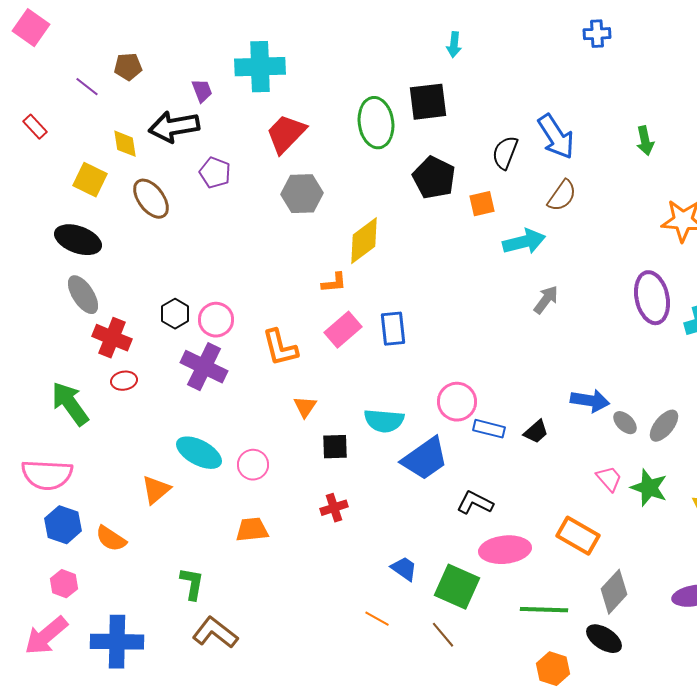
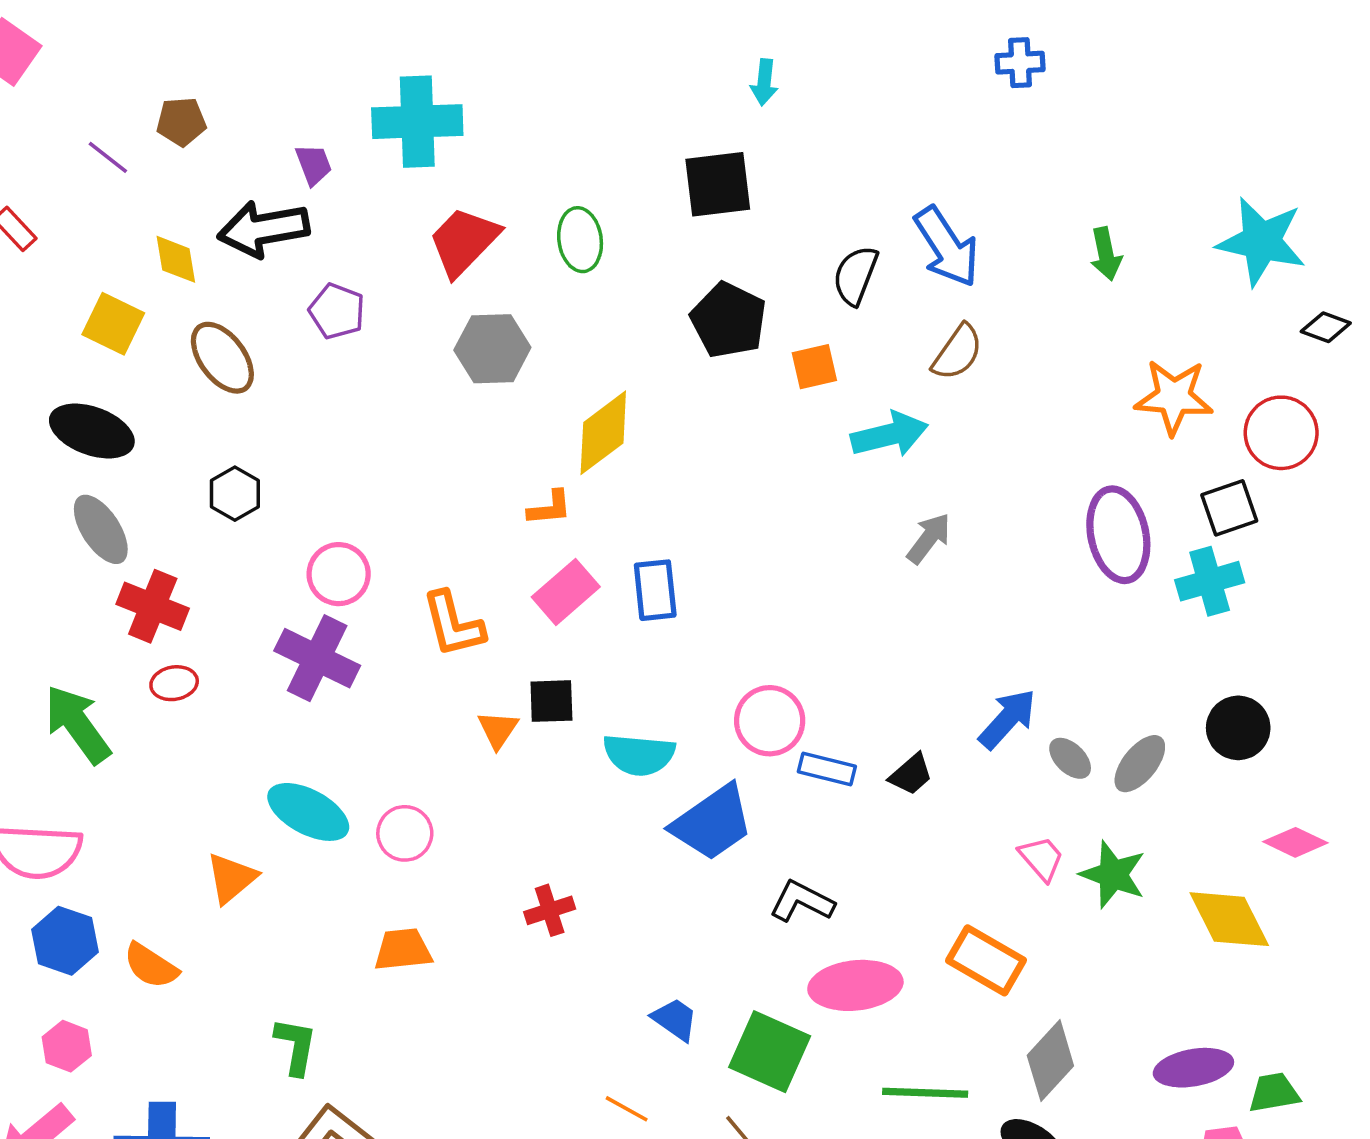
green ellipse: (376, 123) -> (580, 240), moved, size x0.7
black hexagon: (175, 314) -> (235, 494), moved
blue arrow: (590, 401) -> (1007, 719), turned -57
black square: (335, 447) -> (551, 701), moved

